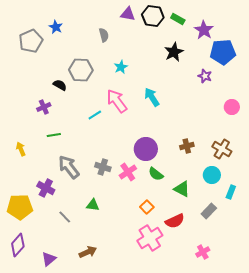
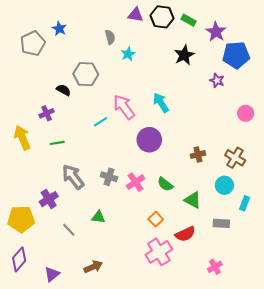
cyan star: (121, 67) -> (128, 54), moved
yellow arrow: (21, 149) -> (22, 138), moved, size x1.6
purple circle: (146, 149) -> (149, 140), moved
purple cross: (46, 188) -> (49, 199), turned 30
gray rectangle: (209, 211) -> (221, 223), turned 49

